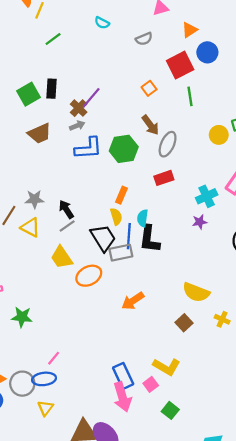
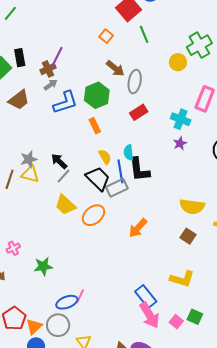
brown cross: (79, 108) -> (48, 69), turned 35
orange rectangle: (121, 195) -> (95, 126), moved, turned -35
cyan cross: (207, 196) -> (181, 119), turned -30
yellow triangle: (30, 227) -> (30, 174), moved
blue ellipse: (44, 379) -> (67, 302), moved
pink square: (151, 384) -> (176, 322), moved

